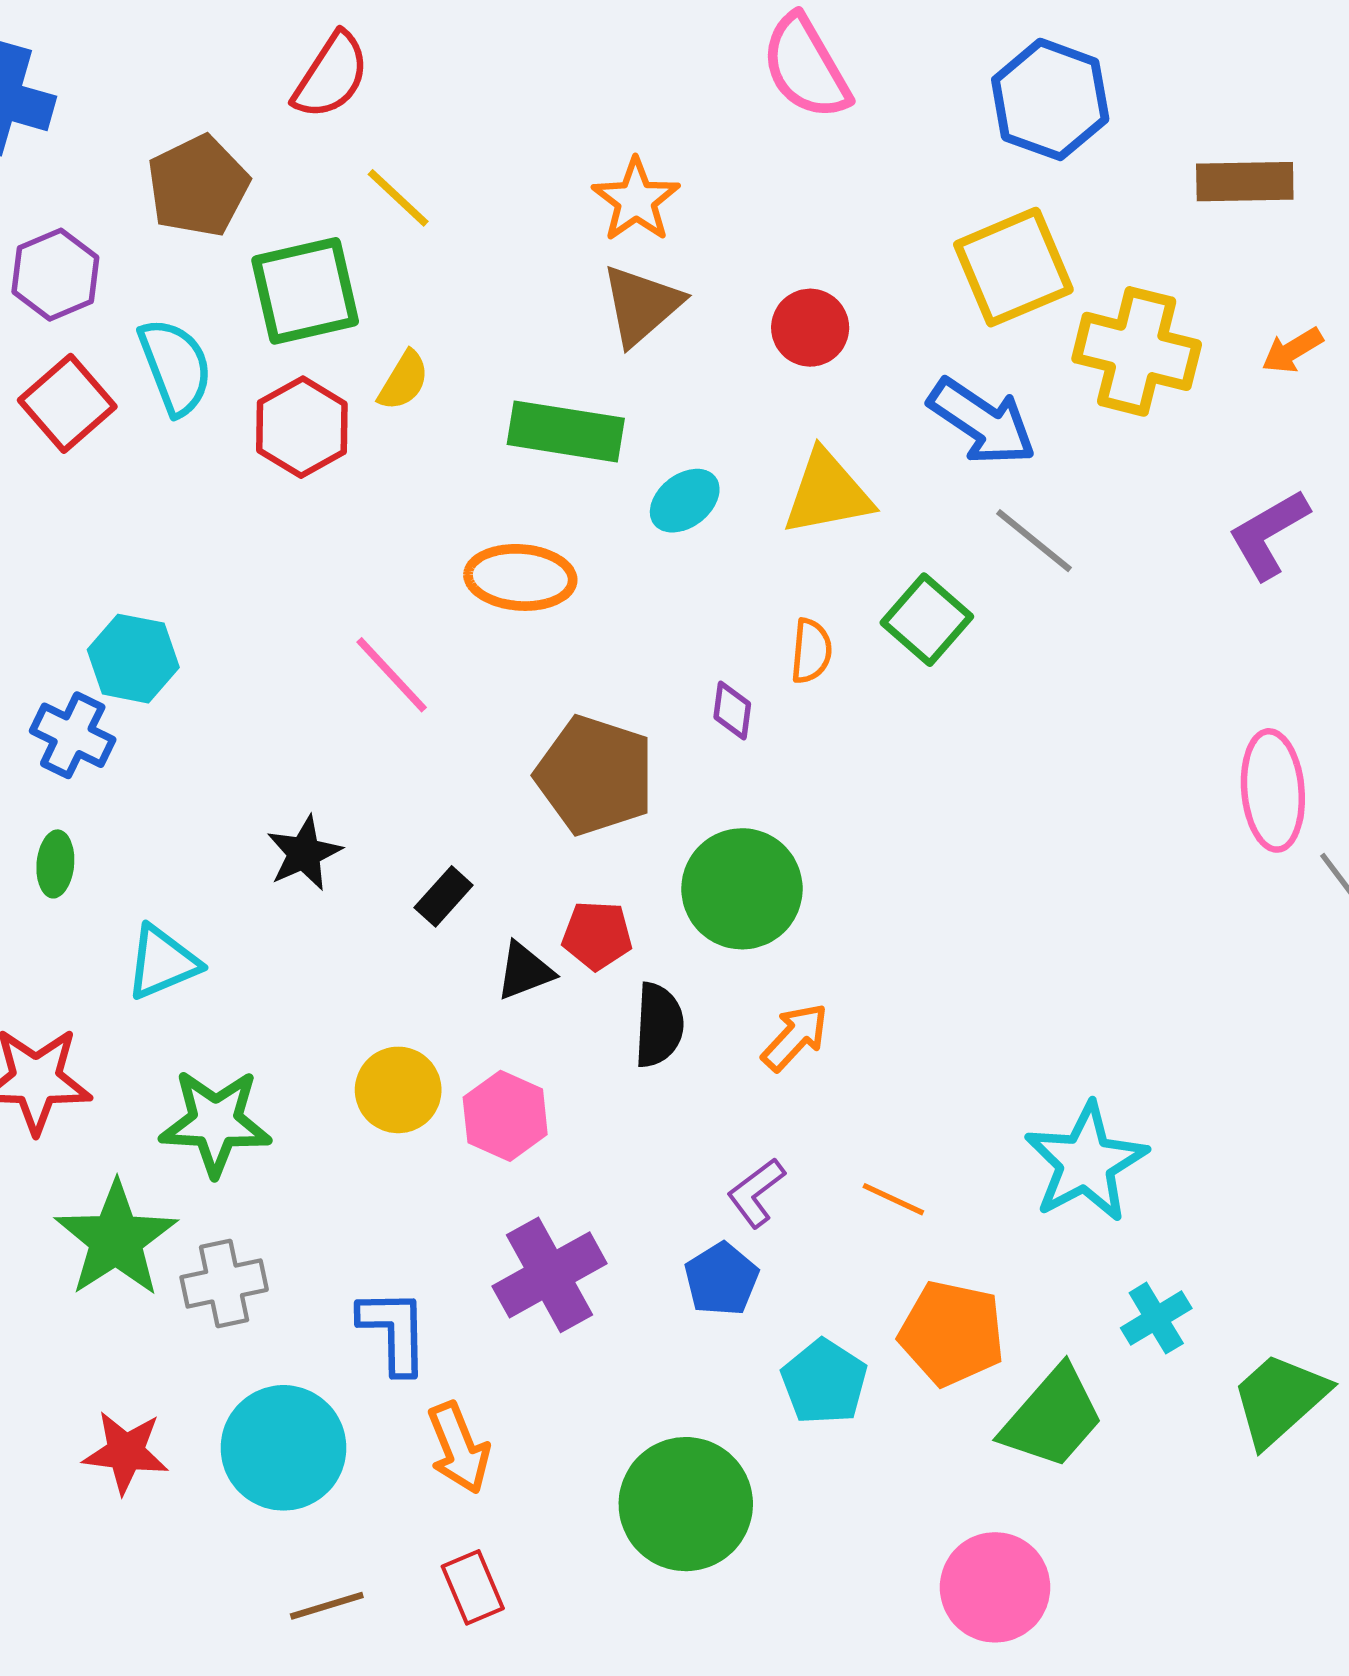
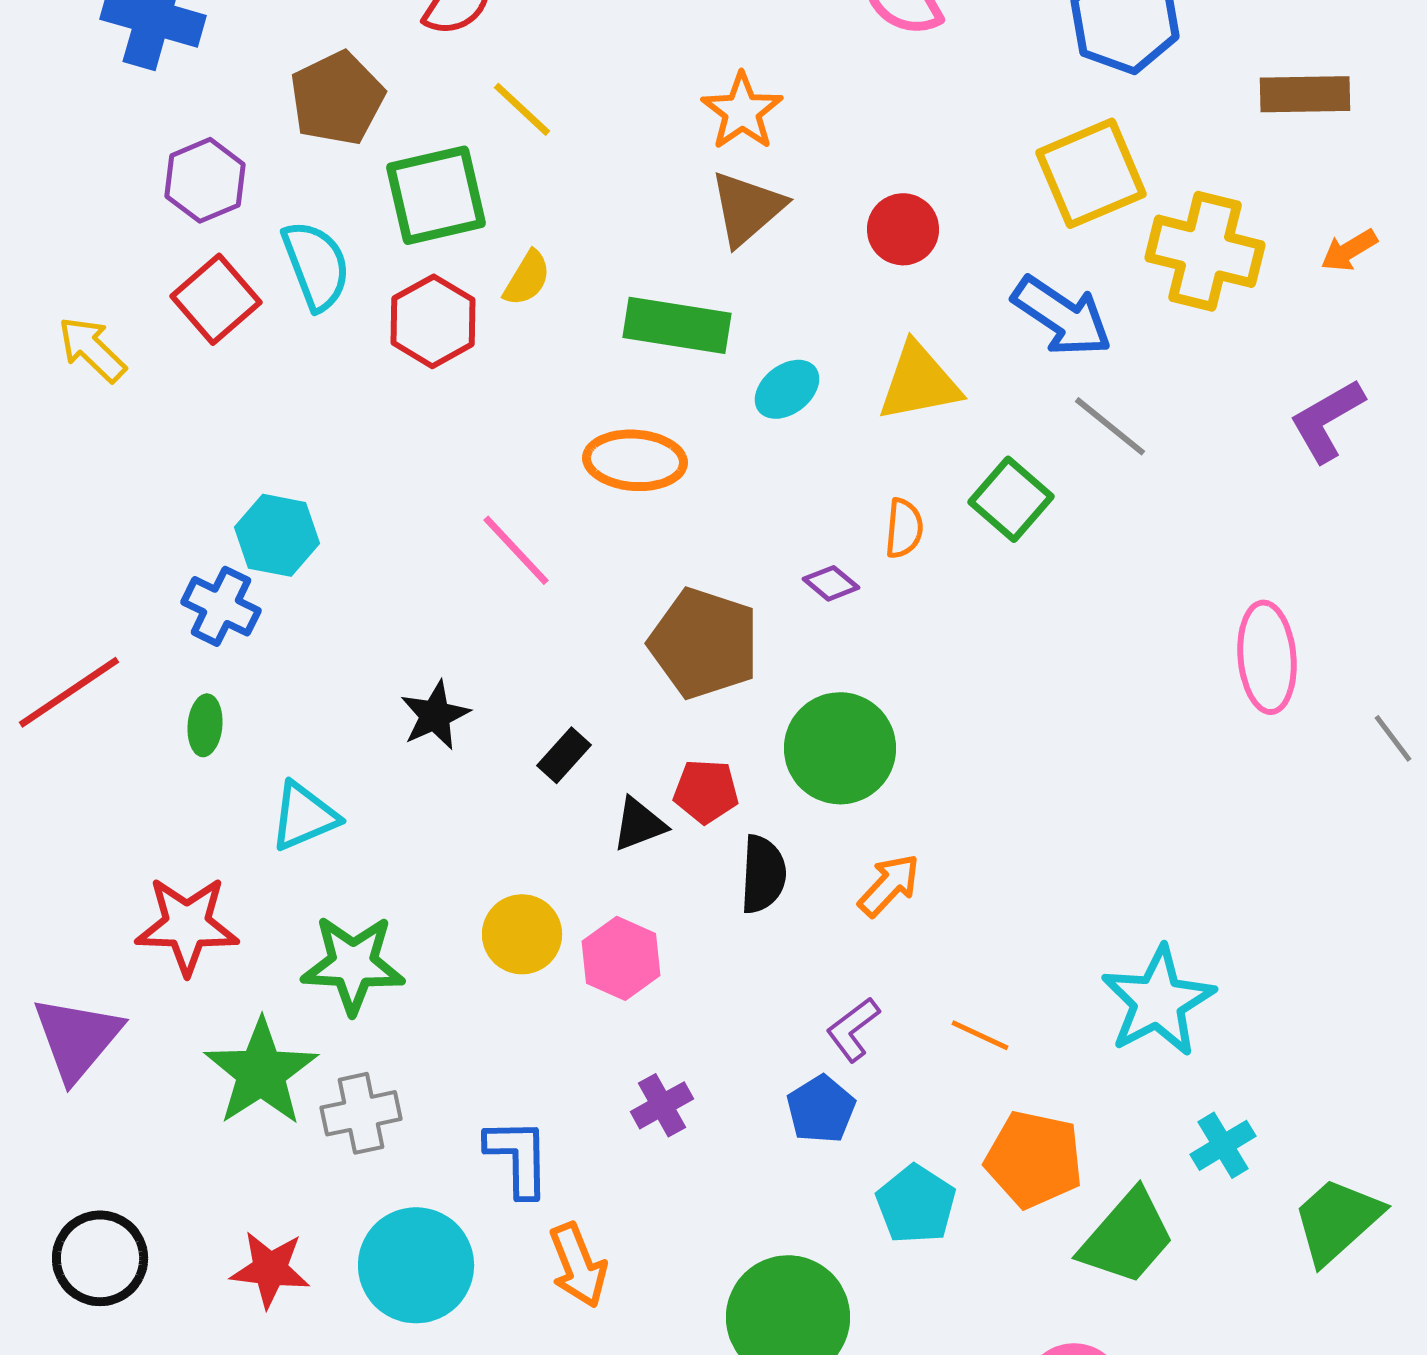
purple diamond: (732, 710) -> (831, 583), turned -58
pink ellipse: (1273, 790) -> (1267, 657), moved
purple cross: (550, 1275) -> (662, 1105), size x0.6

